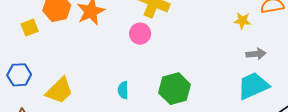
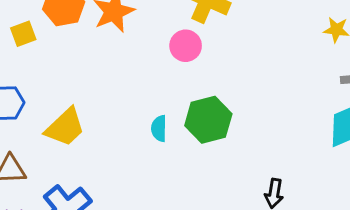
green hexagon: (175, 89) -> (208, 120), moved

